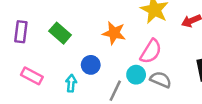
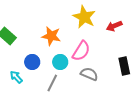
cyan circle: (136, 75) -> (60, 62), moved
cyan arrow: (71, 83) -> (16, 77), turned -48

